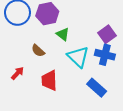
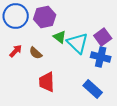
cyan triangle: (78, 57) -> (78, 43), moved
red arrow: (17, 73) -> (16, 51), moved

